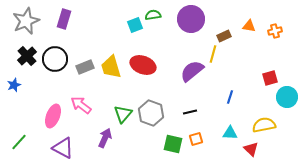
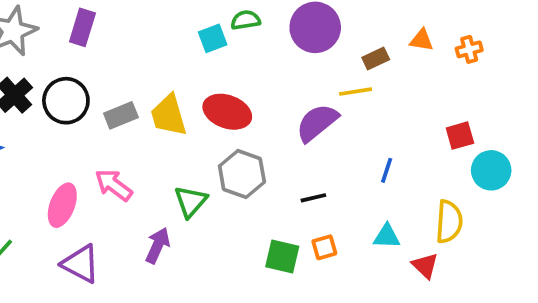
yellow line: (213, 54) -> (356, 92), turned 66
gray hexagon: (151, 113) -> (242, 174), moved
yellow semicircle: (264, 125) -> (449, 222), turned 105

